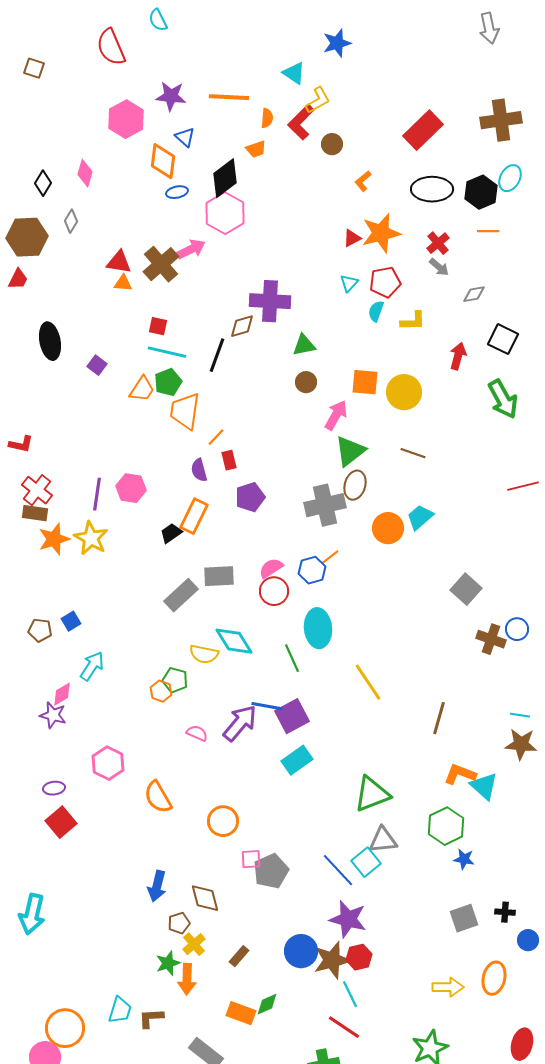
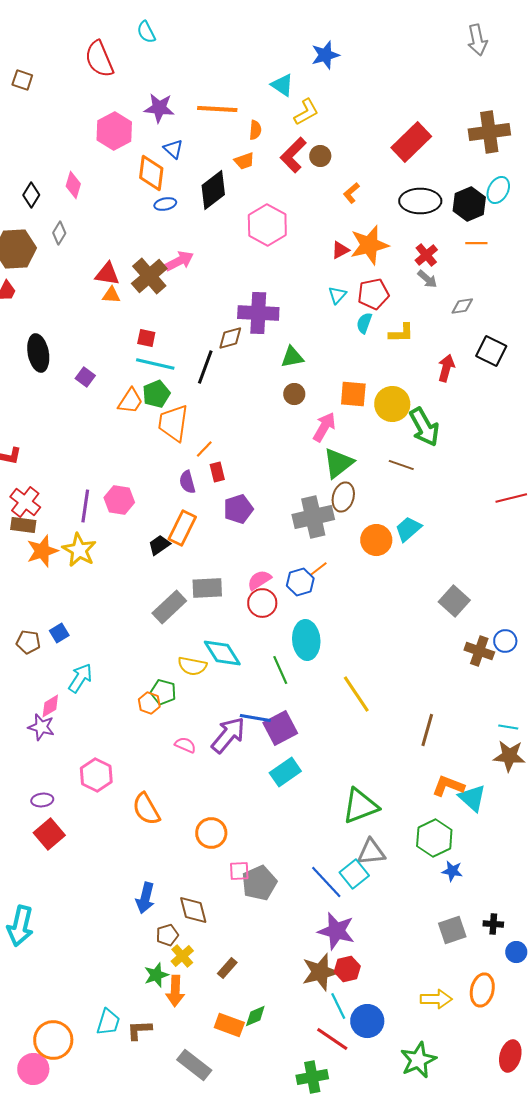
red L-shape: (301, 122) -> (293, 155), moved
pink hexagon: (225, 213) -> (267, 225), moved
green arrow: (503, 399) -> (424, 427), moved
blue circle: (301, 951) -> (367, 1021), moved

